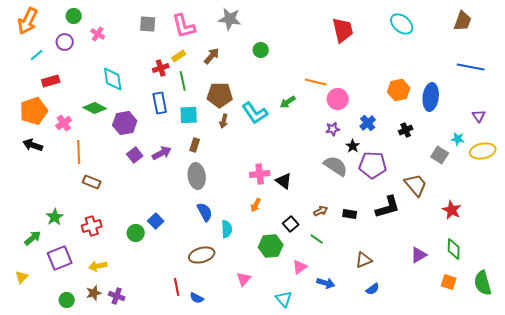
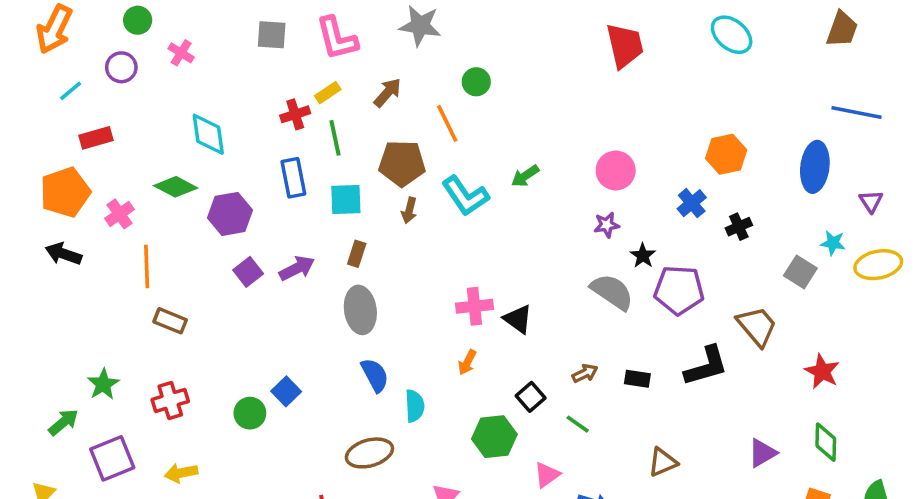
orange line: (316, 82) -> (447, 123), moved, turned 50
blue ellipse: (431, 97) -> (815, 167), moved
blue cross: (368, 123) -> (692, 203), moved

